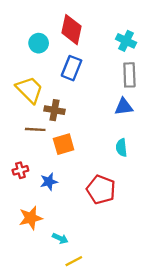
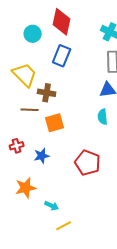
cyan semicircle: (121, 148) -> (103, 117), moved

